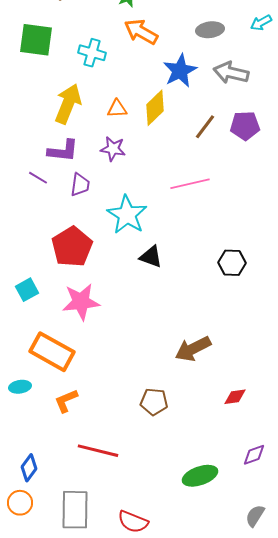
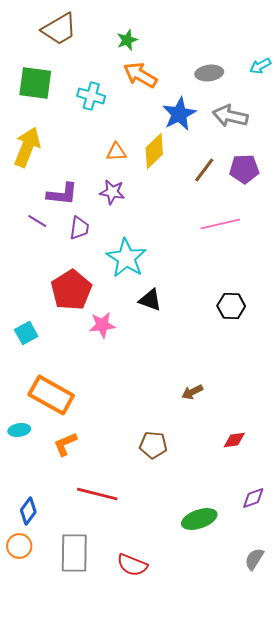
yellow arrow: (68, 104) -> (27, 147), moved
pink line: (190, 184) -> (220, 224), moved
pink star: (81, 302) -> (102, 325), moved, size x0.7
brown arrow: (193, 349) -> (192, 392), size x0.6

